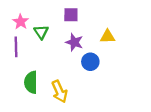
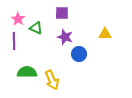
green triangle: (41, 32) -> (36, 28), turned -32
yellow triangle: (108, 37) -> (105, 34), moved
green semicircle: (31, 82) -> (27, 72), turned 90

